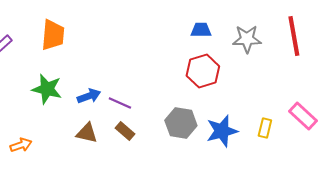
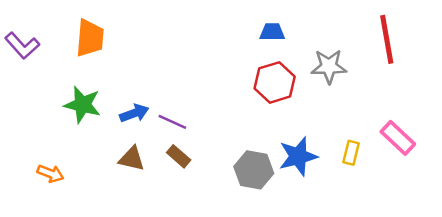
gray star: (247, 39) -> (329, 66), moved
gray hexagon: (181, 123) -> (254, 170), moved
orange arrow: (21, 145) -> (50, 174), turned 40

